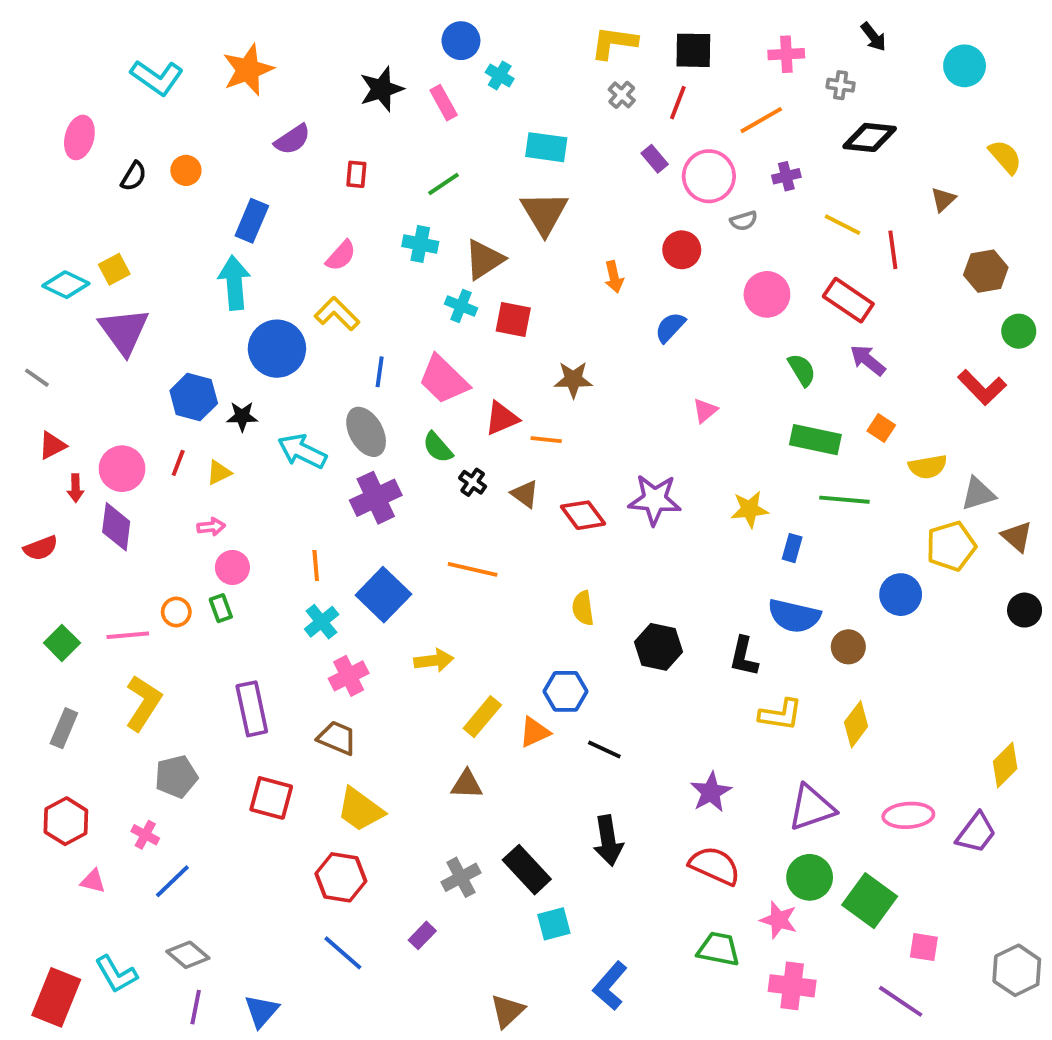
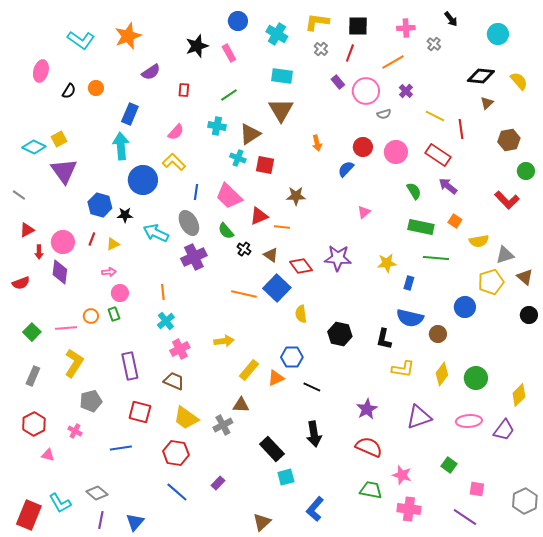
cyan cross: (500, 76) -> (277, 34), moved, size x1.5
gray cross: (841, 85) -> (434, 44), turned 32
black diamond: (870, 137) -> (481, 76), moved
purple cross: (786, 176) -> (406, 91), turned -32
red circle: (682, 250) -> (363, 147), moved
blue square: (383, 595) -> (277, 288), moved
gray cross: (461, 877) -> (223, 425), moved
green circle: (810, 877) -> (476, 378), moved
blue line: (172, 881) -> (121, 448), moved, turned 35
green square: (870, 901) -> (449, 465), size x0.6

